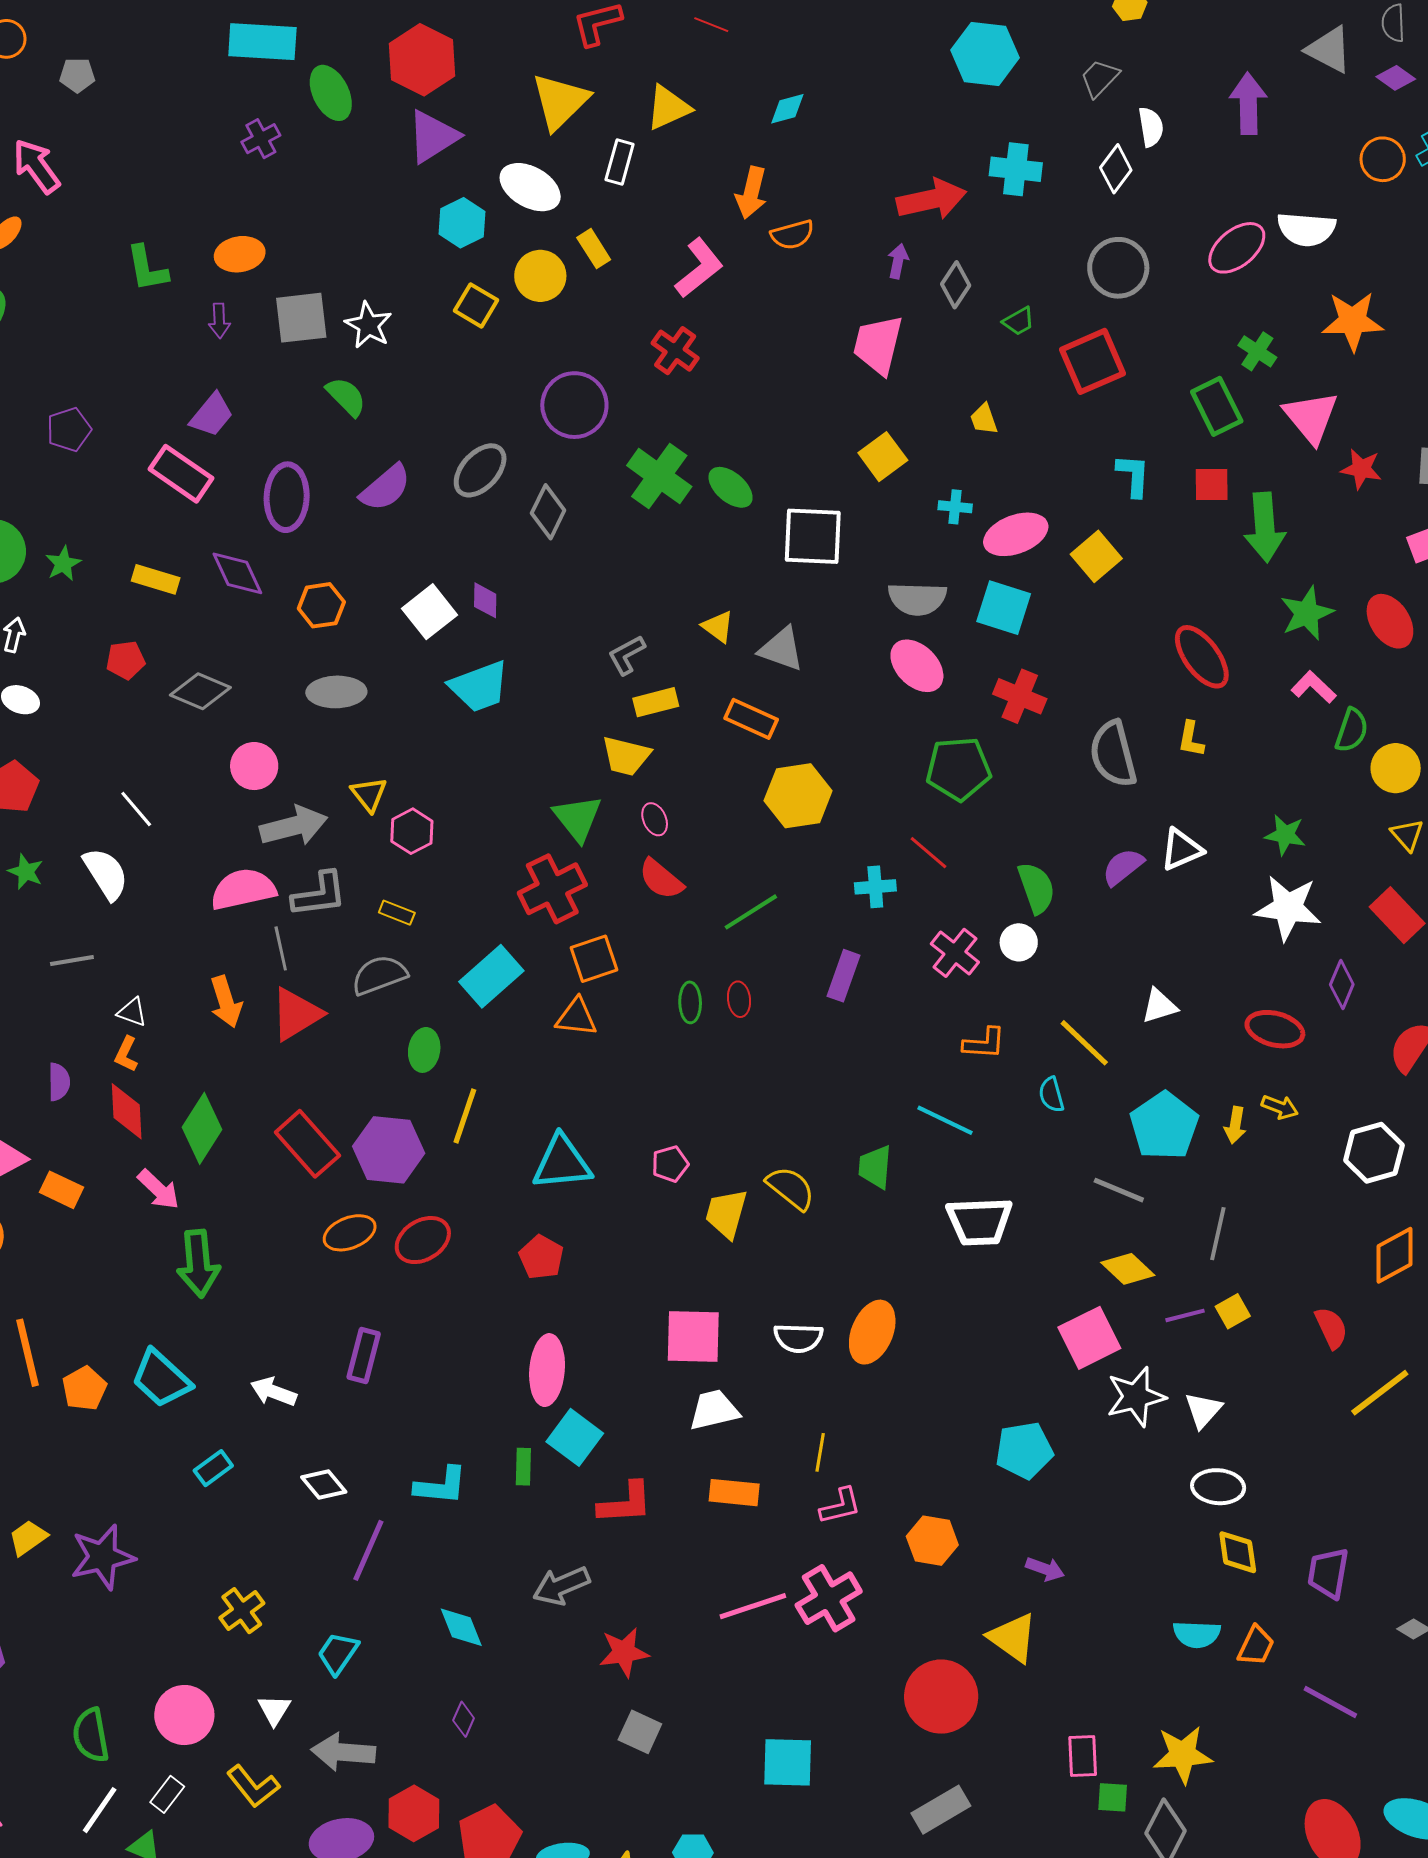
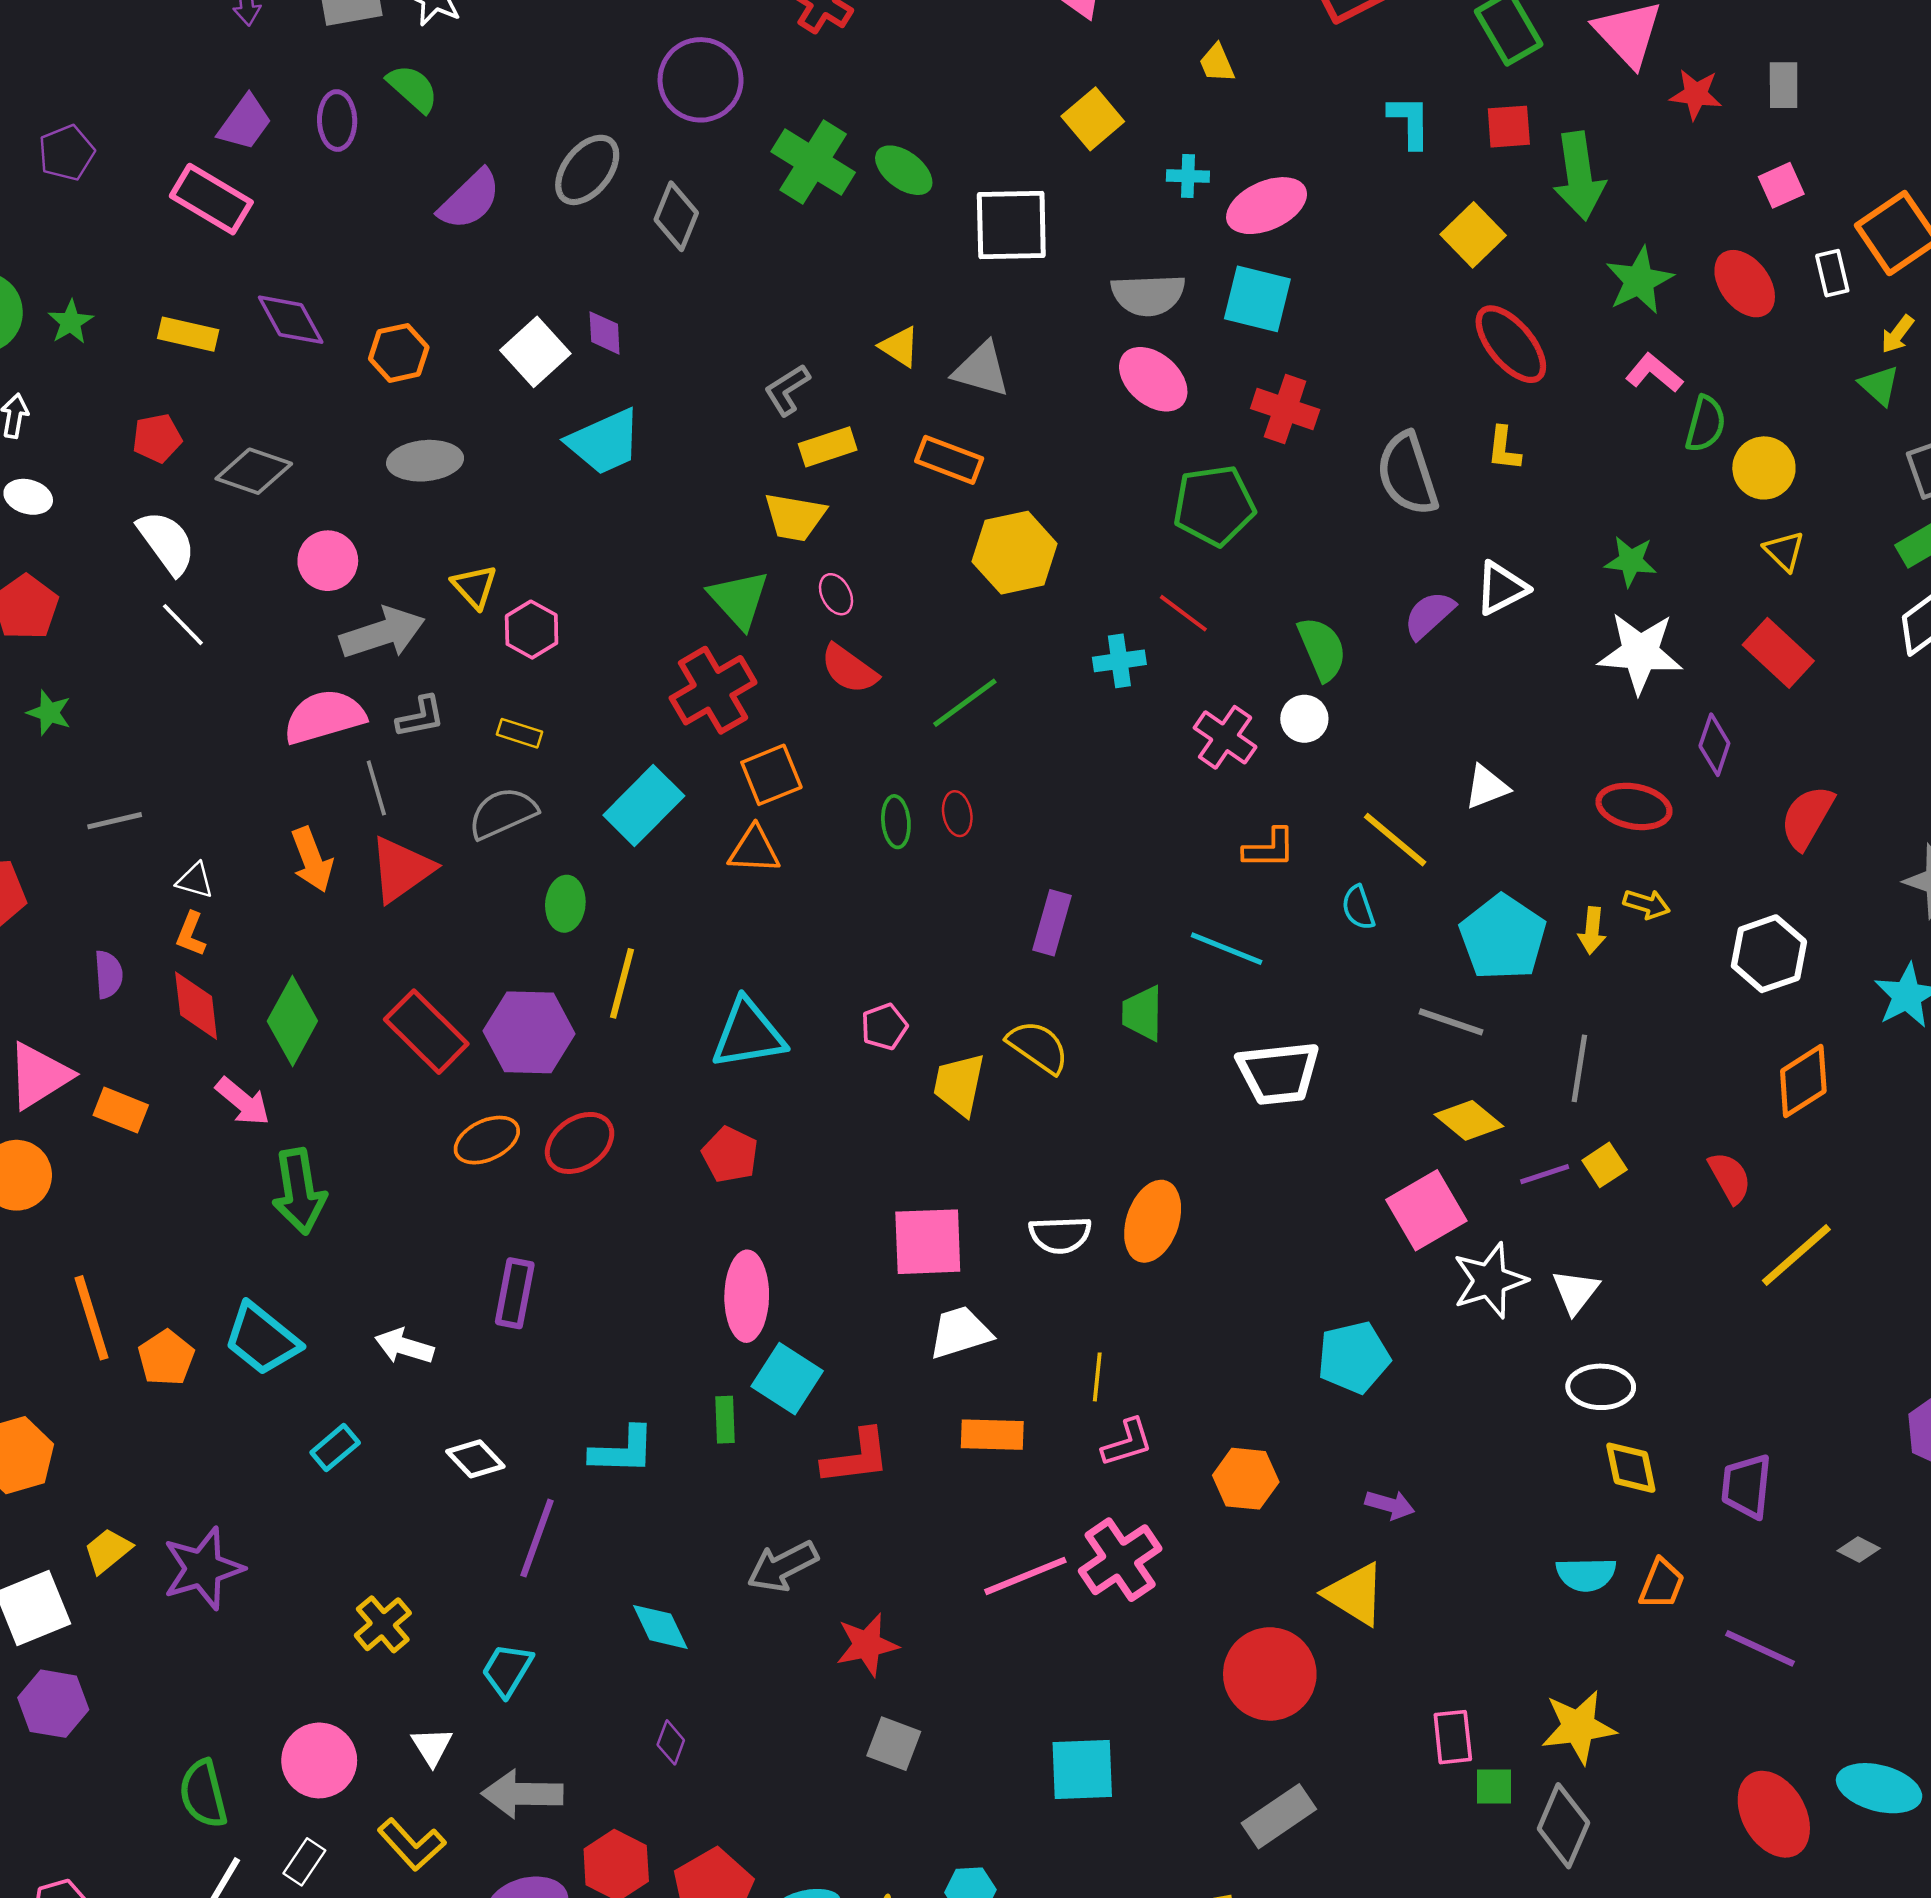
purple ellipse: (287, 497) -> (337, 121), moved, size x0.7
yellow square: (1096, 556) -> (1473, 235), moved
white semicircle: (106, 874) -> (167, 542), moved
gray L-shape: (319, 894) -> (420, 717), size x0.7
purple rectangle: (843, 976) -> (1052, 923), moved

